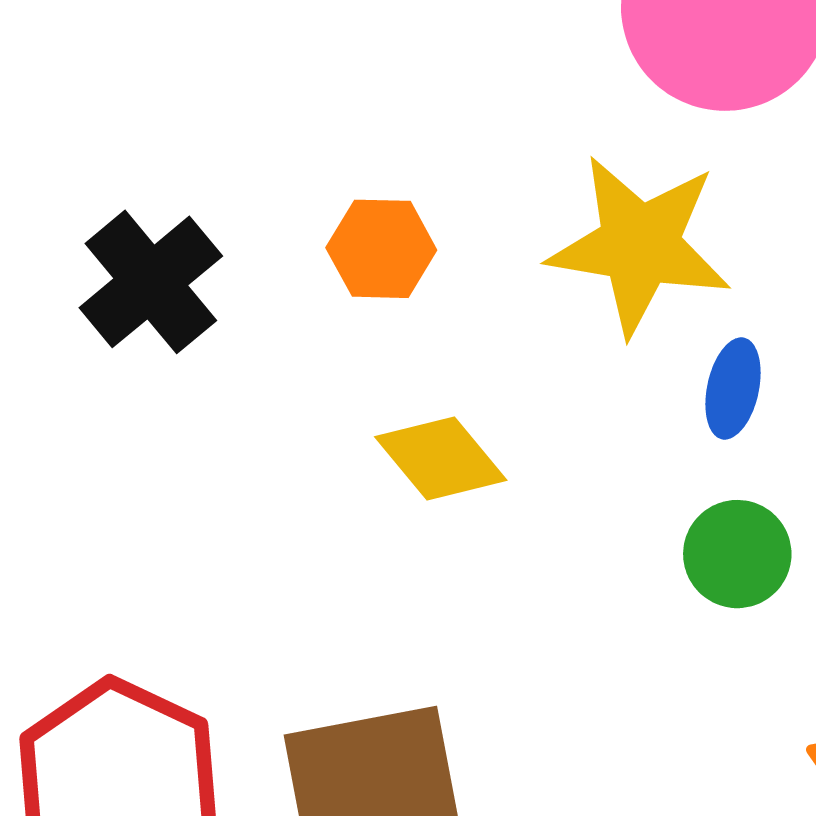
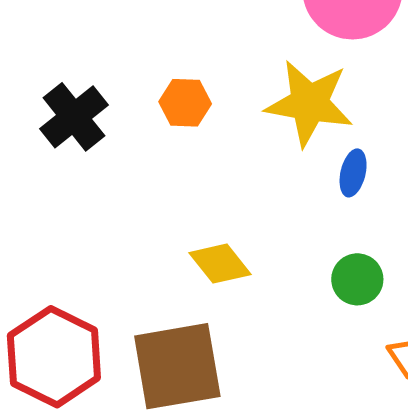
yellow diamond: (441, 458) -> (220, 264), moved
green circle: (737, 554) -> (357, 279), moved

